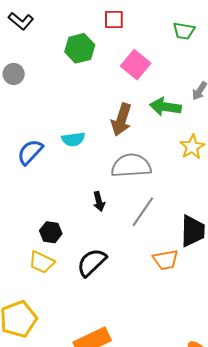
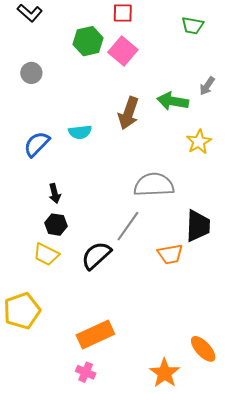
pink square: (136, 65) -> (123, 51), moved
gray circle: (14, 74) -> (31, 73), moved
gray semicircle: (131, 166) -> (154, 185), moved
black arrow: (99, 201) -> (55, 193), moved
gray line: (143, 212) -> (128, 226), moved

